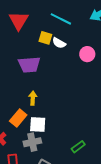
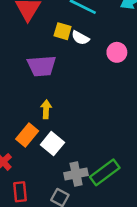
white square: (38, 125) -> (52, 144), turned 36
gray cross: (32, 142) -> (76, 174), moved
green rectangle: (78, 147) -> (105, 172), size x1.6

